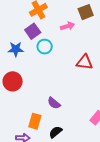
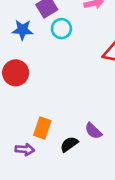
purple semicircle: (54, 103) -> (93, 131), moved

